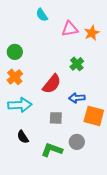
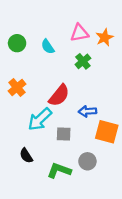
cyan semicircle: (42, 15) -> (48, 47), moved
green circle: (15, 52) -> (17, 43), moved
green cross: (77, 64) -> (83, 61), moved
cyan arrow: (20, 105) -> (40, 119), moved, turned 140

